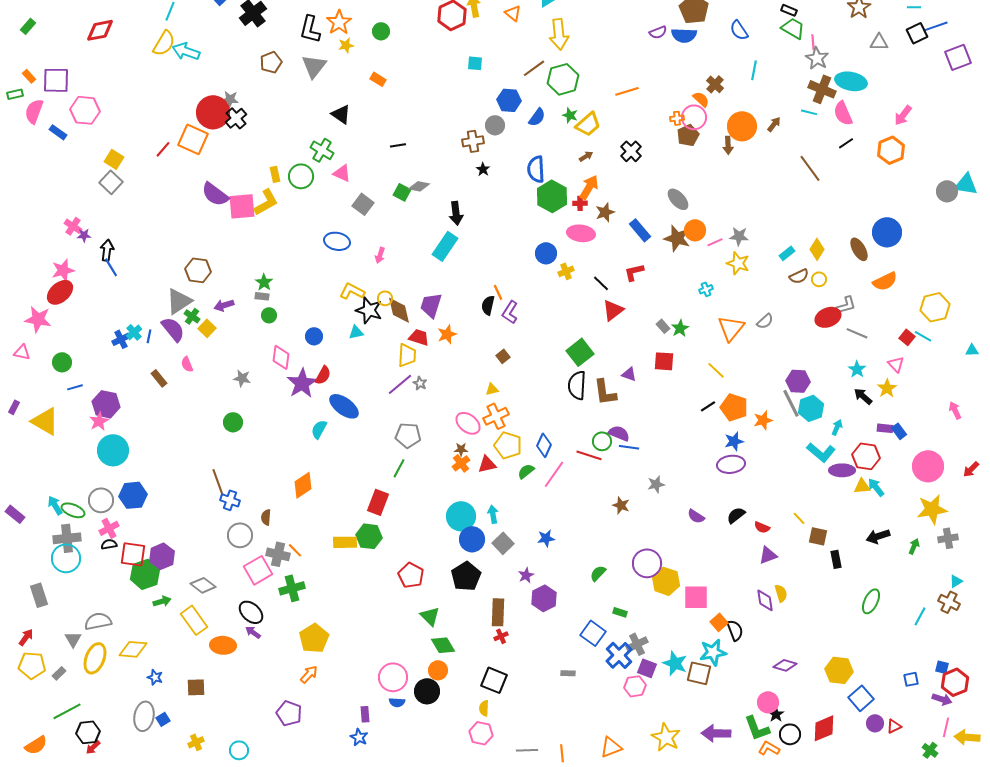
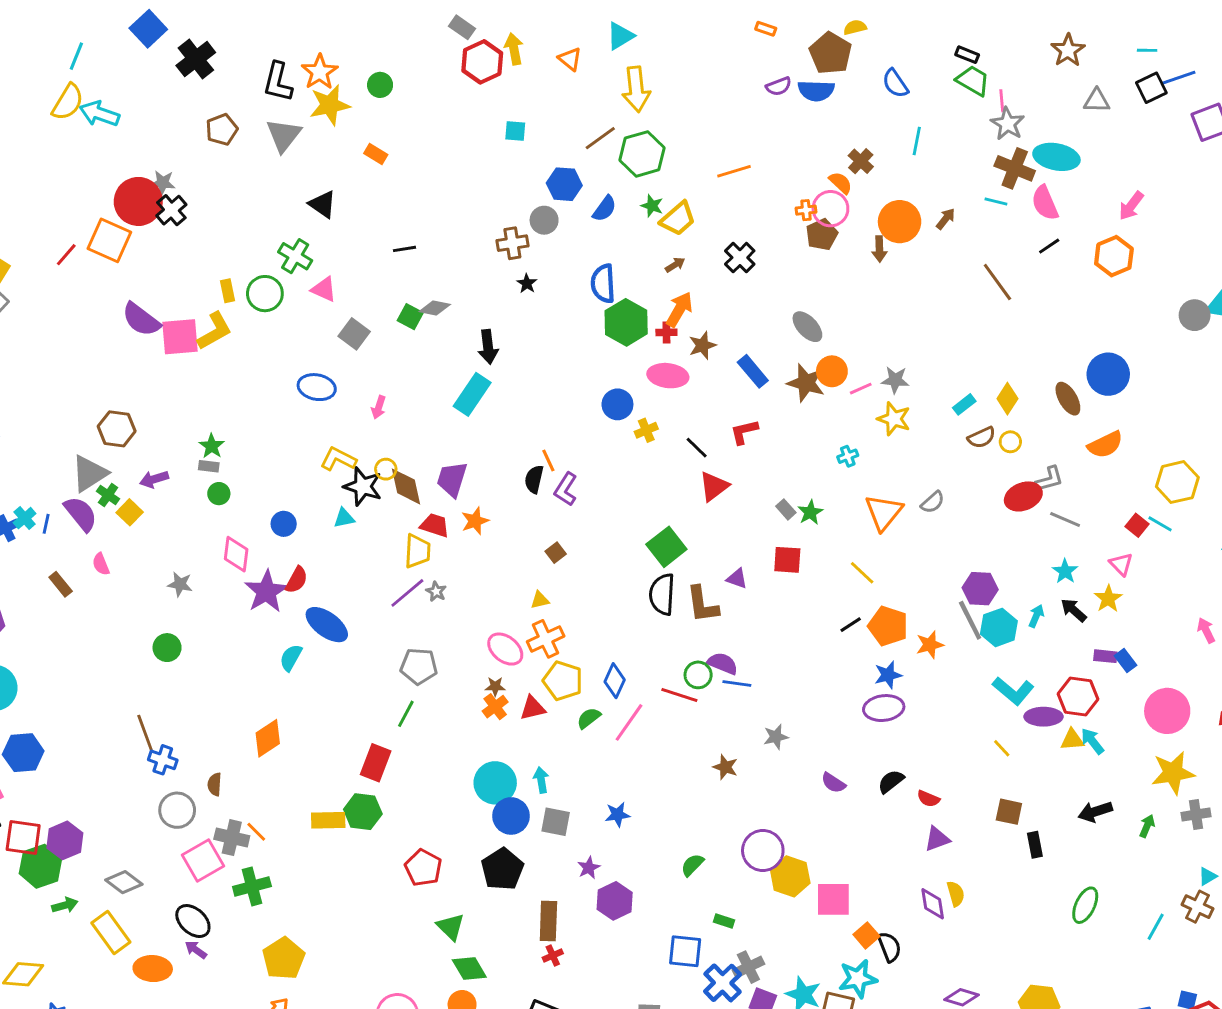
yellow star: (346, 45) -> (330, 105), size x1.8
cyan arrow: (837, 427) -> (1036, 616), moved
yellow line: (799, 518) -> (1002, 748), moved
gray square: (503, 543) -> (556, 822), turned -35
blue square: (593, 633) -> (685, 951), turned -30

